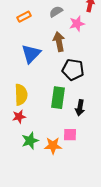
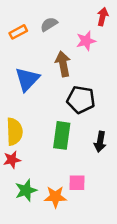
gray semicircle: (56, 12) -> (49, 24), moved
black arrow: (80, 108) -> (100, 142), moved

